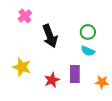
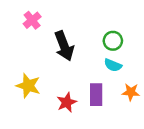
orange star: (102, 82) -> (131, 92), moved

